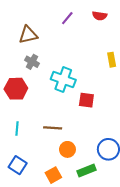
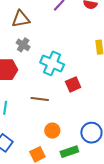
red square: (86, 100) -> (73, 84), turned -35
brown line: (53, 128) -> (40, 99), moved

